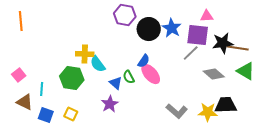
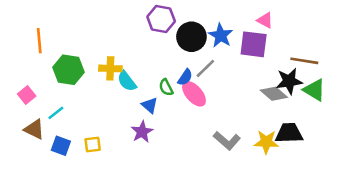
pink triangle: (207, 16) -> (265, 20), turned 32
orange line: (21, 21) -> (39, 41), moved
black star: (223, 43) -> (289, 81), moved
gray line: (191, 53) -> (205, 68), moved
green semicircle: (129, 77) -> (166, 87), moved
green hexagon: (72, 78) -> (68, 70), moved
cyan line: (42, 89) -> (56, 113), turned 48
yellow square: (71, 114) -> (93, 145), turned -32

